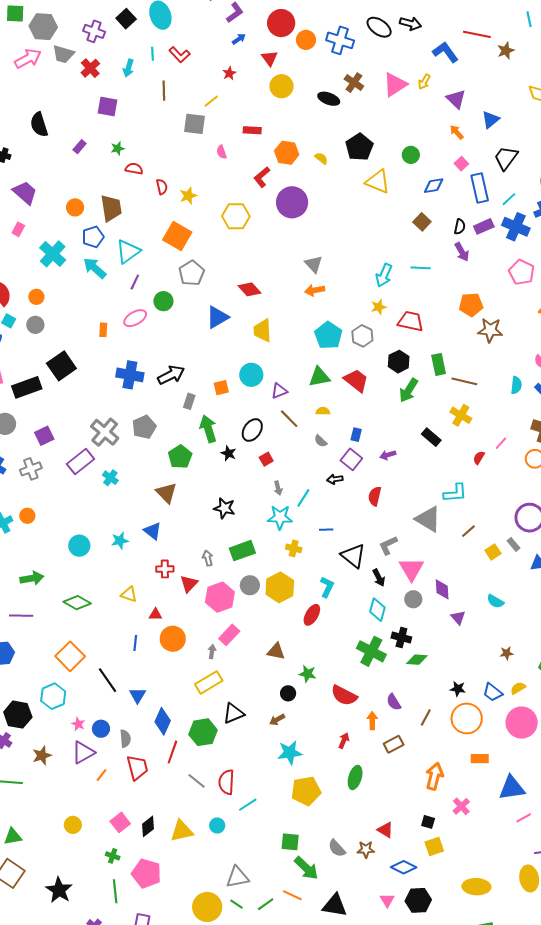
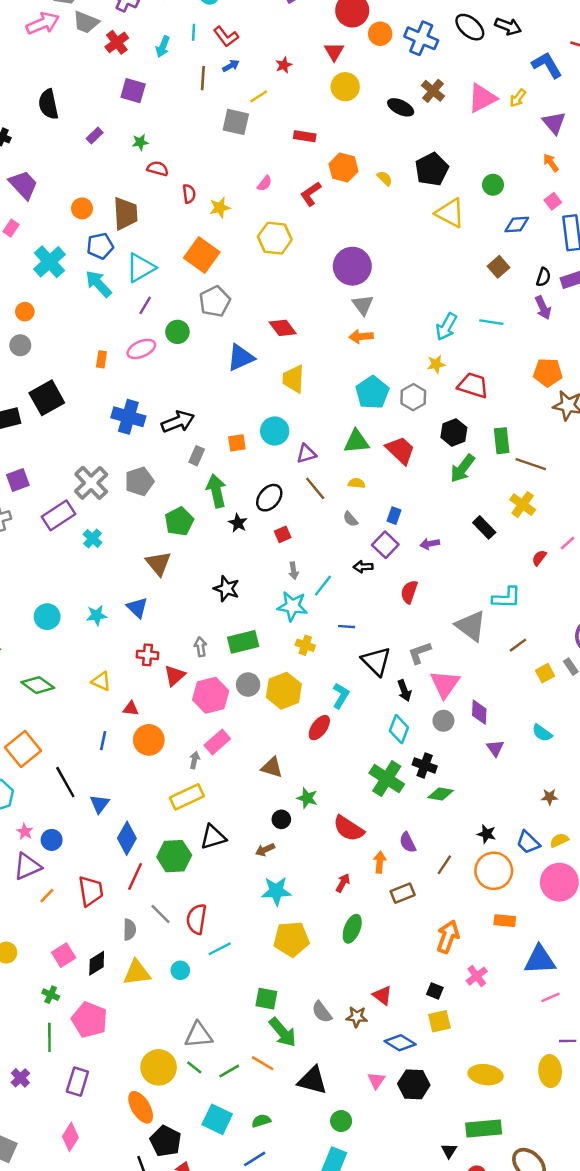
blue arrow: (239, 39) -> (231, 66), moved
pink semicircle: (222, 152) -> (265, 183), moved, turned -128
purple circle: (292, 202) -> (352, 266), moved
gray semicircle: (125, 739) -> (130, 930), moved

